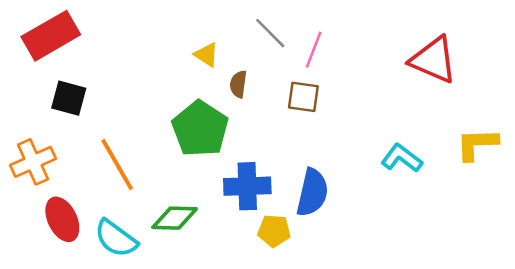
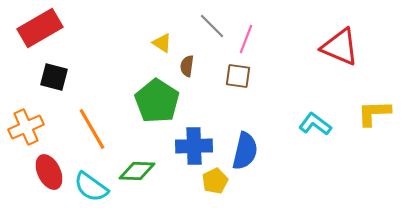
yellow pentagon: (274, 231) -> (215, 181), turned -30

